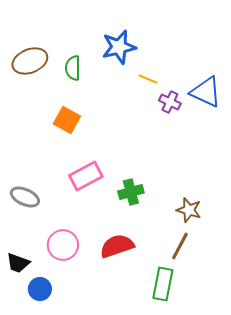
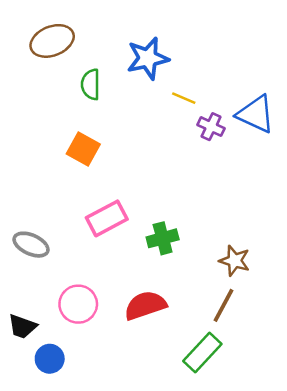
brown ellipse: (30, 61) -> (52, 41), moved
green rectangle: (163, 284) -> (202, 353), turned 32

